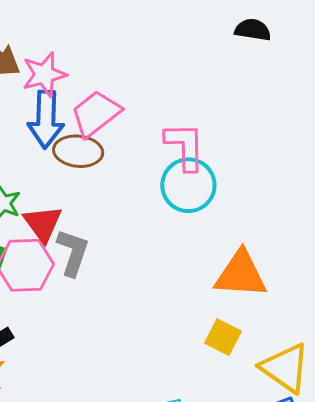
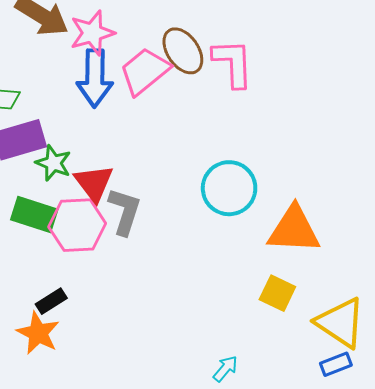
pink L-shape: (185, 146) -> (233, 63), moved
brown ellipse: (78, 151) -> (183, 51), moved, turned 51
cyan circle: (188, 185) -> (229, 188), moved

